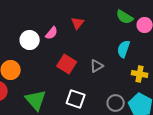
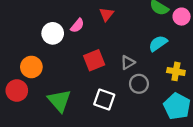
cyan semicircle: (124, 49) -> (158, 43), turned 36
red square: (67, 64) -> (94, 60), turned 36
gray circle: (116, 103) -> (139, 84), moved

